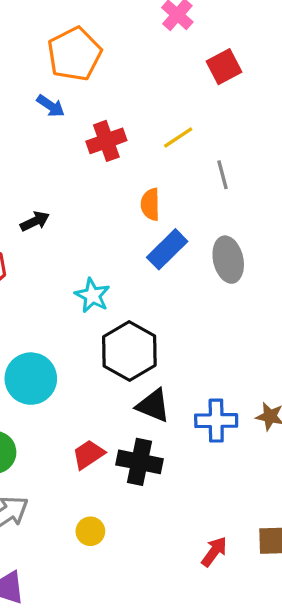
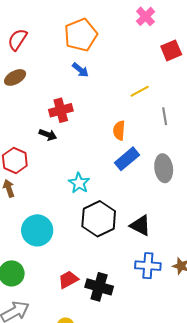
blue arrow: (51, 106) -> (80, 70), moved
red cross: (106, 141) -> (61, 110), moved
black arrow: (35, 221) -> (48, 135), turned 42
black triangle: (153, 406) -> (140, 225), moved

